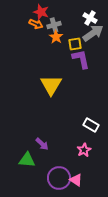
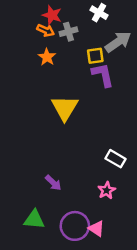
white cross: (90, 18) -> (99, 13), moved
orange star: (56, 37) -> (47, 57), moved
green triangle: (27, 160) -> (34, 220), moved

